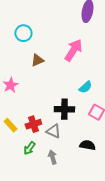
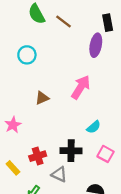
cyan circle: (23, 33) -> (27, 55), moved
red cross: (33, 124) -> (38, 156), moved

